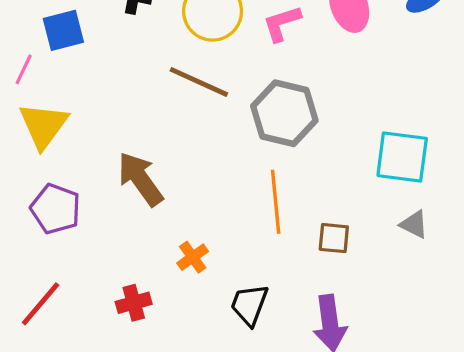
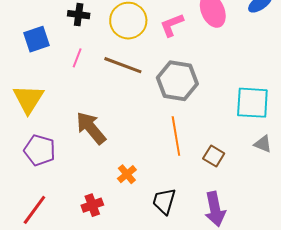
pink line: (24, 69) -> (77, 58), moved
brown square: (334, 238) -> (214, 156), turned 30

